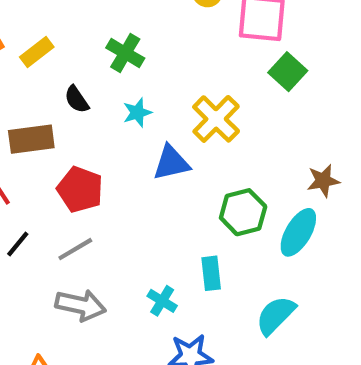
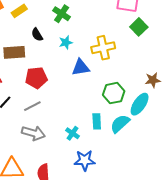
yellow cross: (216, 119) -> (103, 48), turned 30
red pentagon: (80, 189) -> (36, 78), turned -30
cyan semicircle: (276, 315) -> (120, 124), moved

